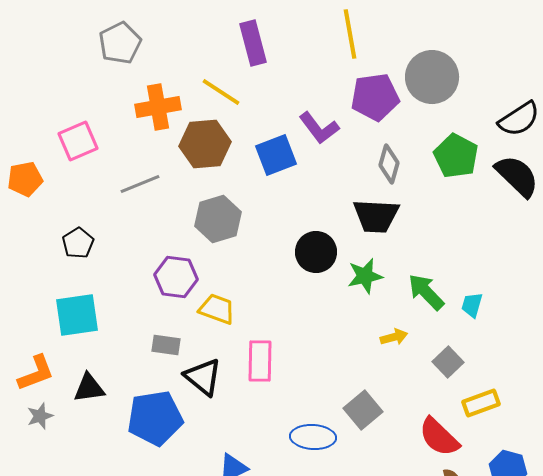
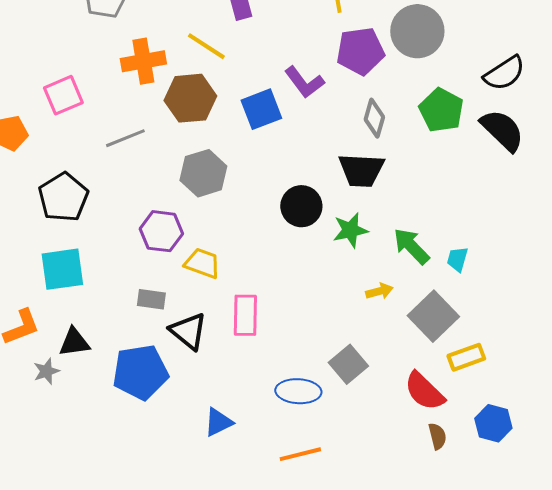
black pentagon: (78, 243) -> (63, 197), size x1.6
gray square: (448, 362) -> (433, 316), size x1.6
gray star: (40, 416) -> (46, 371), moved

